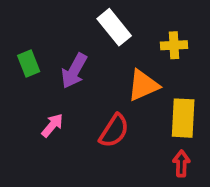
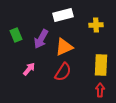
white rectangle: (114, 27) -> (63, 15), turned -66
orange triangle: (143, 85) -> (64, 47), moved

